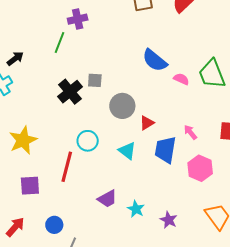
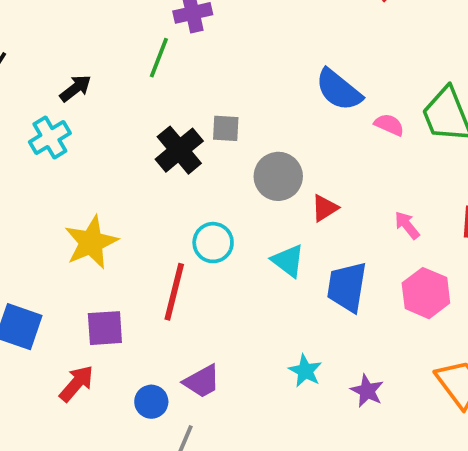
blue trapezoid: (165, 150) -> (347, 287), moved
purple trapezoid: (107, 199) -> (202, 381), moved
red arrow: (15, 227) -> (76, 384), moved

